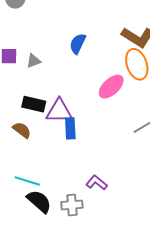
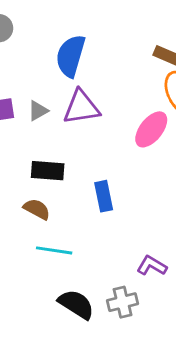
blue semicircle: (78, 44) -> (71, 56), moved, size x1.4
purple triangle: (59, 111) -> (81, 107), moved
cyan line: (27, 181) -> (54, 250), moved

